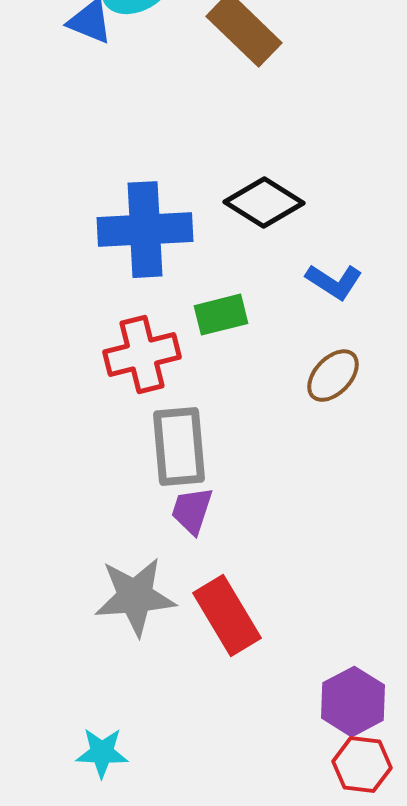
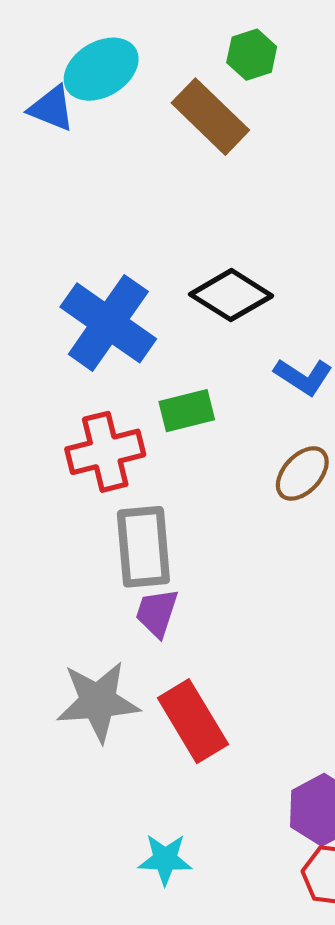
blue cross: (145, 230) -> (108, 323), turned 38
cyan star: (102, 753) -> (165, 859), moved

